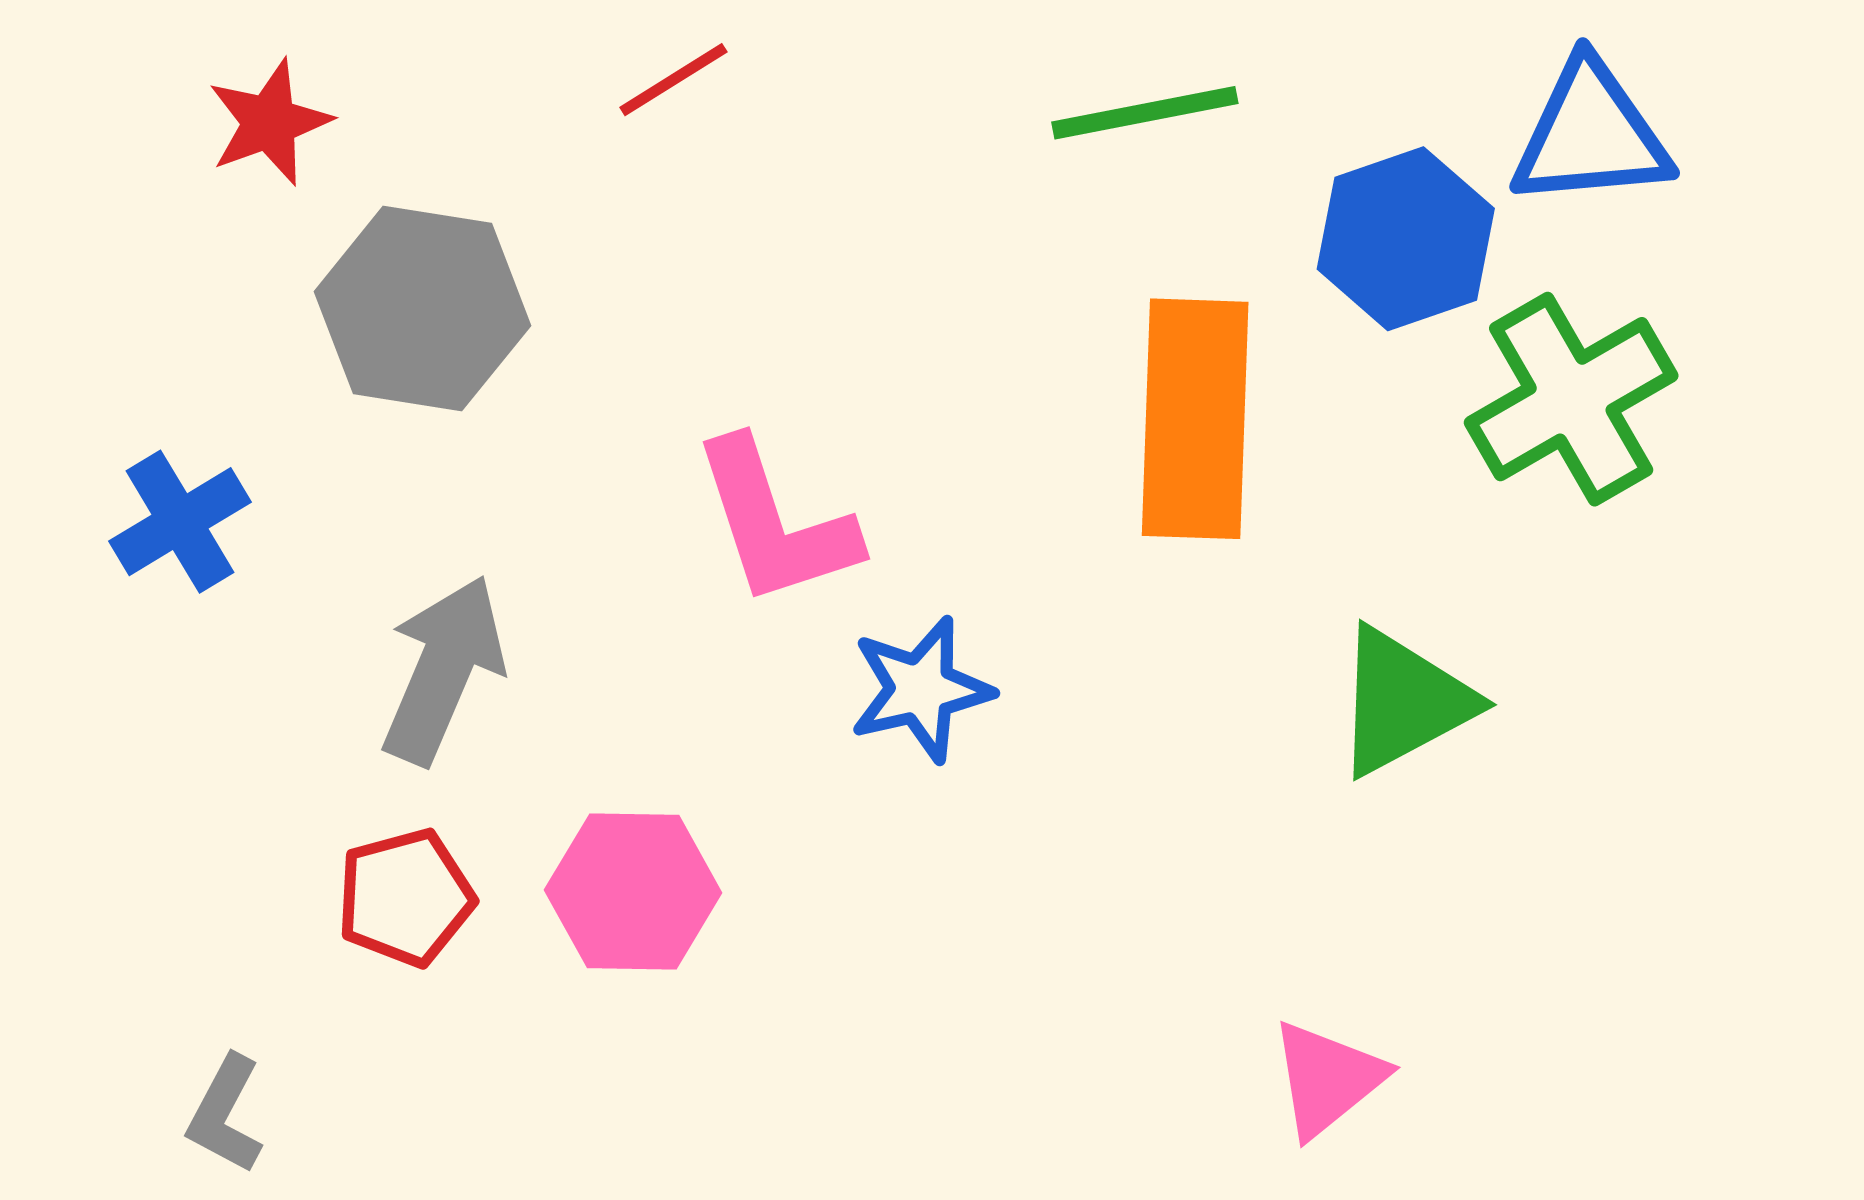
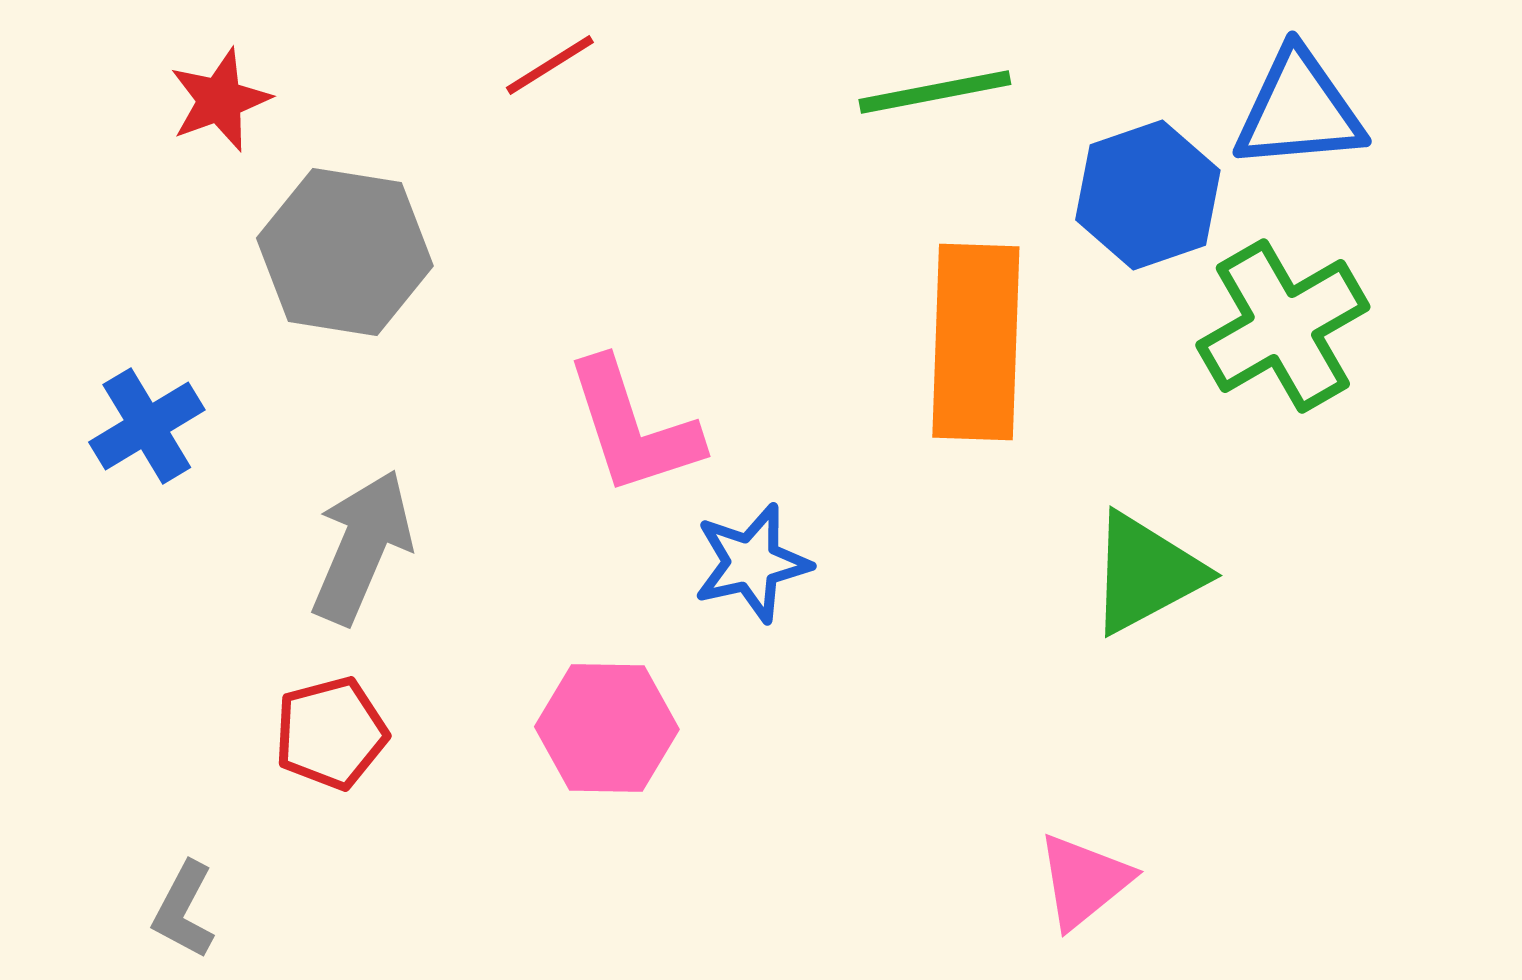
pink hexagon: (633, 891) -> (607, 728), moved

